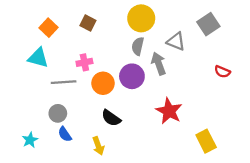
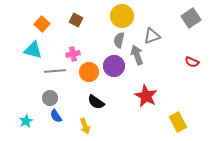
gray square: (208, 24) -> (191, 18), moved
gray triangle: (176, 42) -> (152, 36), turned -42

